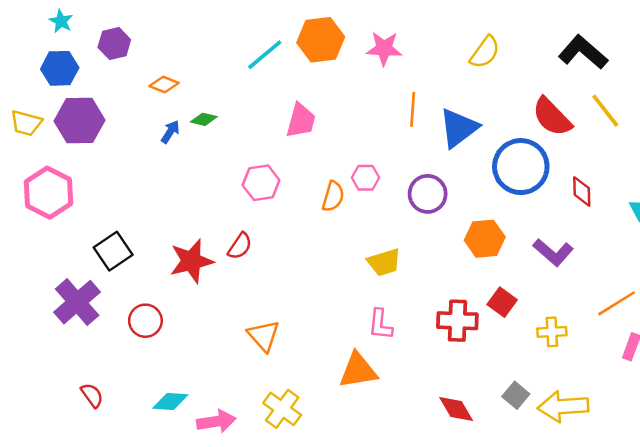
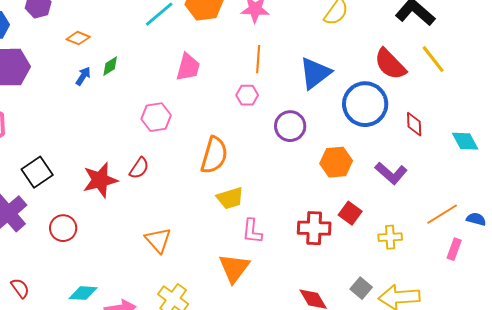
orange line: (413, 109) -> (258, 59), moved
green diamond: (204, 119) -> (110, 66), turned -45
pink hexagon: (365, 178) -> (247, 95), moved
orange semicircle: (333, 196) -> (214, 155), moved, size x1.5
yellow trapezoid: (384, 262) -> (230, 198), moved
orange triangle: (358, 370) -> (234, 268), turned -44

